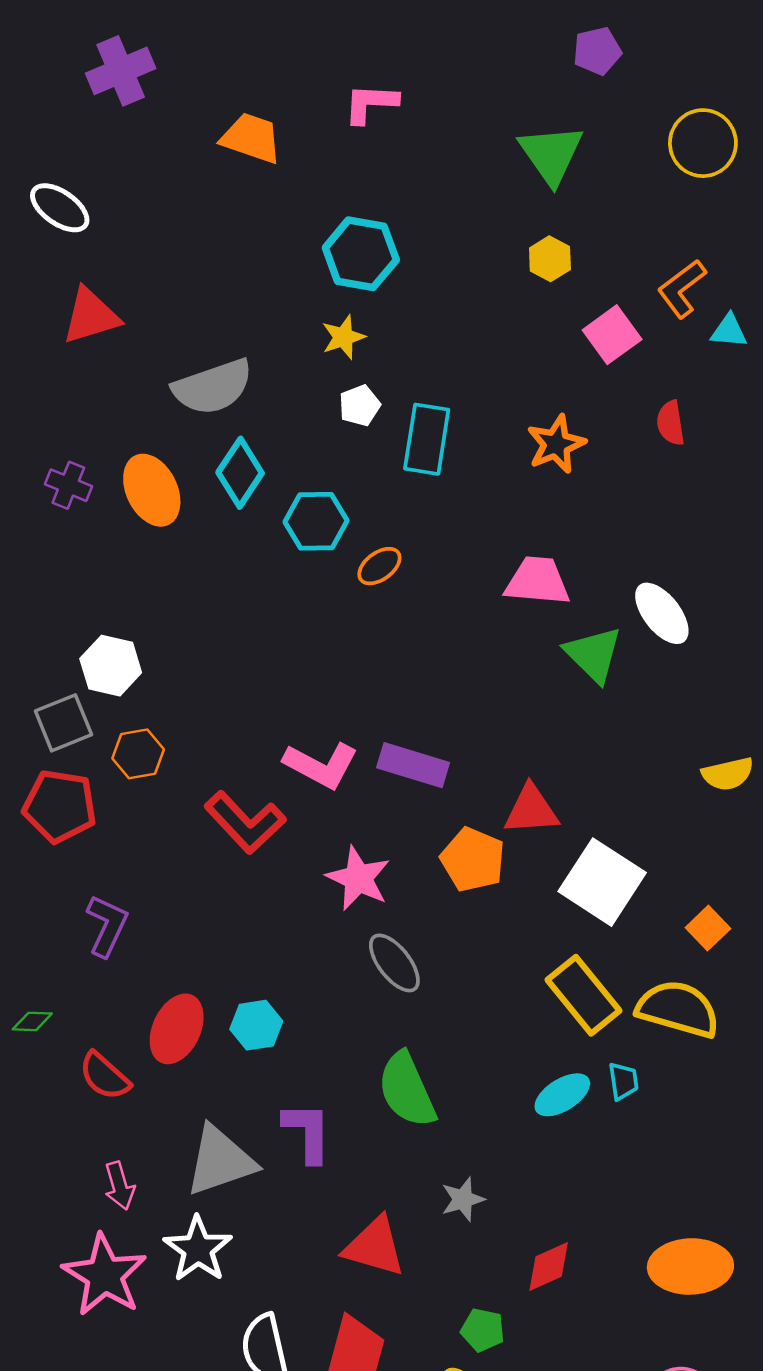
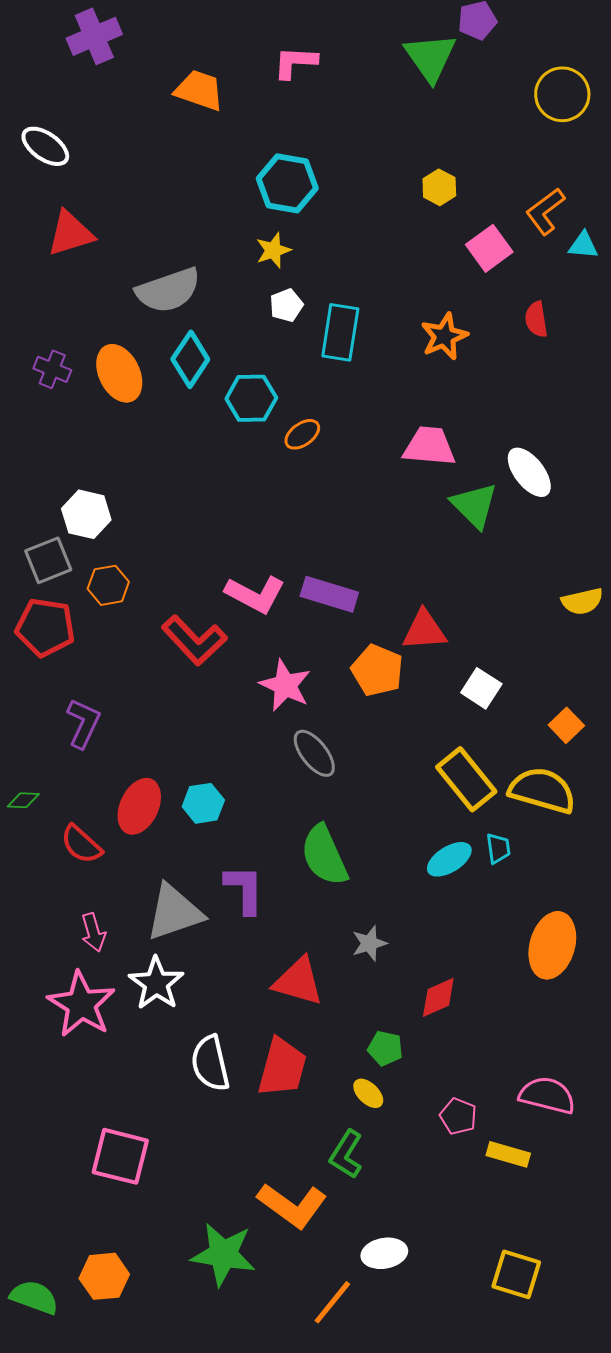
green triangle: (551, 154) -> (430, 57), moved
white square: (602, 882) -> (481, 688), size x0.6
orange ellipse: (690, 1266) -> (552, 945), moved, turned -72

